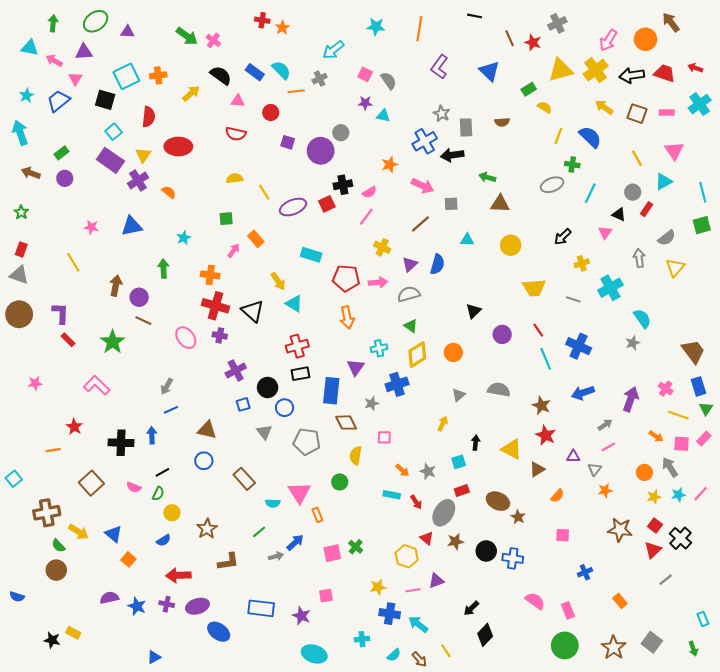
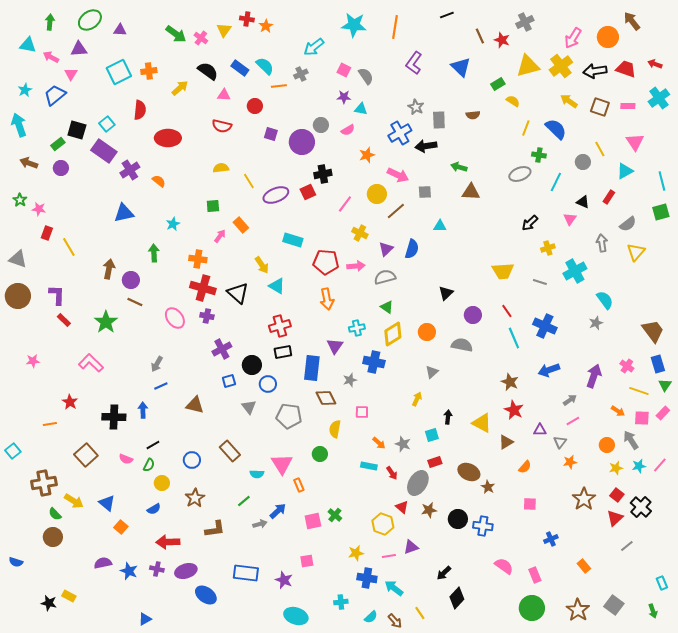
black line: (475, 16) -> (447, 15), turned -32
cyan star: (376, 27) -> (354, 25), size x1.4
black square: (105, 100) -> (77, 130), moved
yellow triangle: (143, 155) -> (224, 30), moved
pink semicircle: (369, 192) -> (348, 130), moved
gray circle: (633, 192) -> (583, 162), moved
pink star: (91, 227) -> (39, 209), moved
yellow circle: (511, 245) -> (377, 194), moved
red rectangle: (21, 249) -> (47, 233), moved
blue cross: (397, 384) -> (374, 362), turned 30
gray semicircle: (499, 390) -> (462, 345), moved
blue circle: (204, 461) -> (192, 460), moved
brown star: (620, 530) -> (584, 499), turned 30

